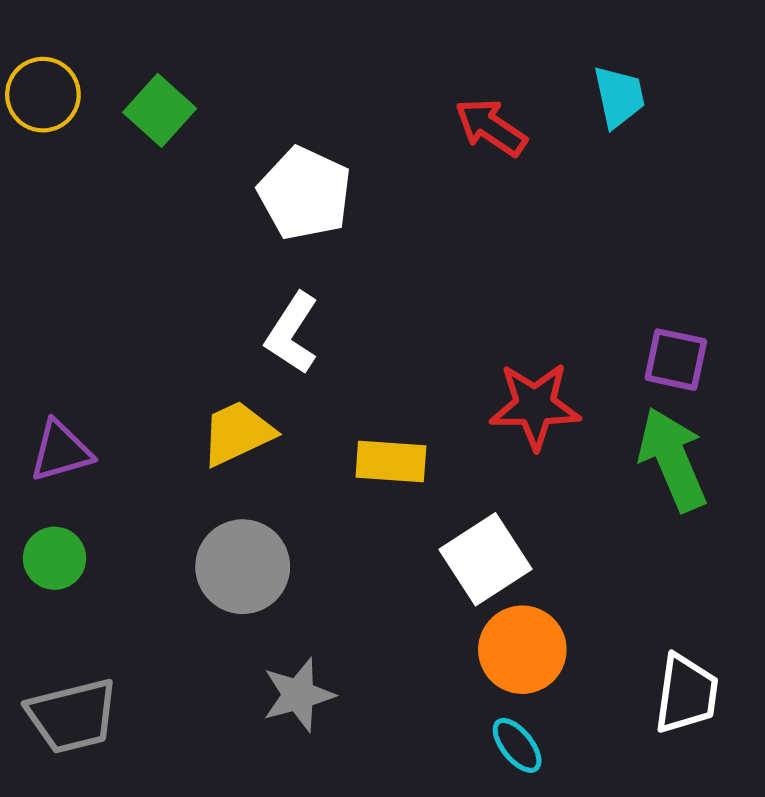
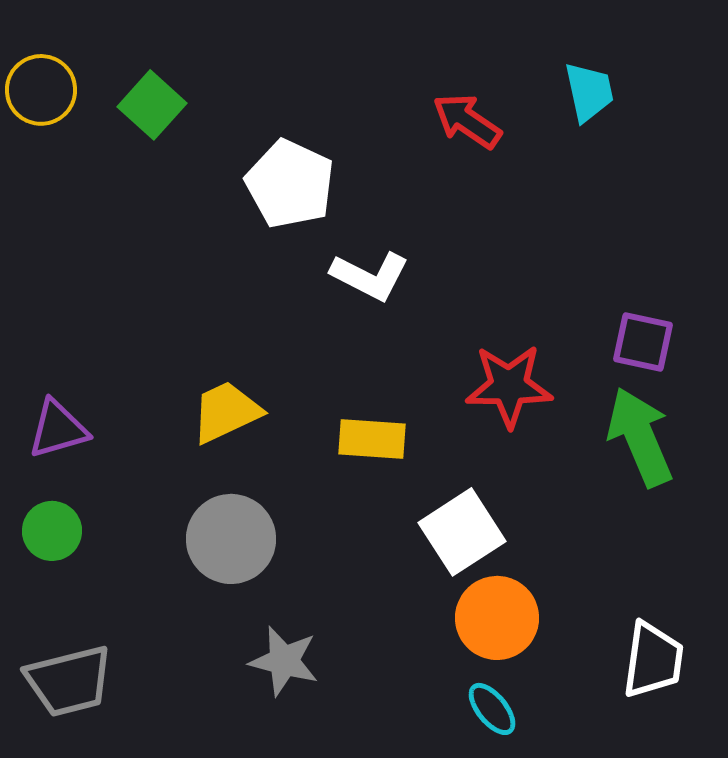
white L-shape: (292, 333) -> (370, 276), moved, turned -96
gray star: (298, 695) -> (284, 661), turned 30

